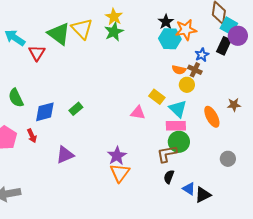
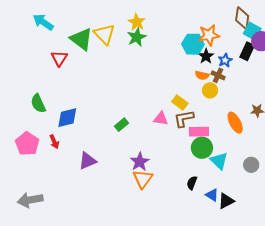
black star: (166, 22) -> (206, 56), moved
cyan arrow: (15, 38) -> (43, 22), moved
green rectangle: (76, 109) -> (122, 125), moved
cyan triangle: (178, 109) -> (219, 161), moved
brown L-shape: (167, 154) -> (184, 119), moved

